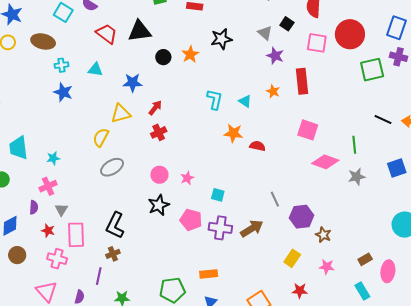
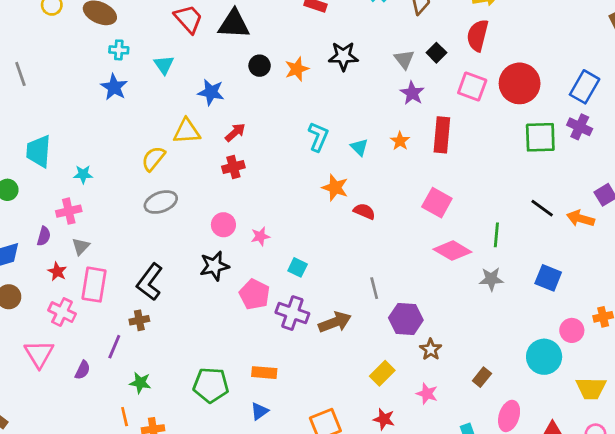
cyan triangle: (95, 70) -> (164, 65), turned 35
blue square: (397, 168) -> (548, 278), turned 30
brown rectangle: (365, 259) -> (482, 377), moved, turned -32

